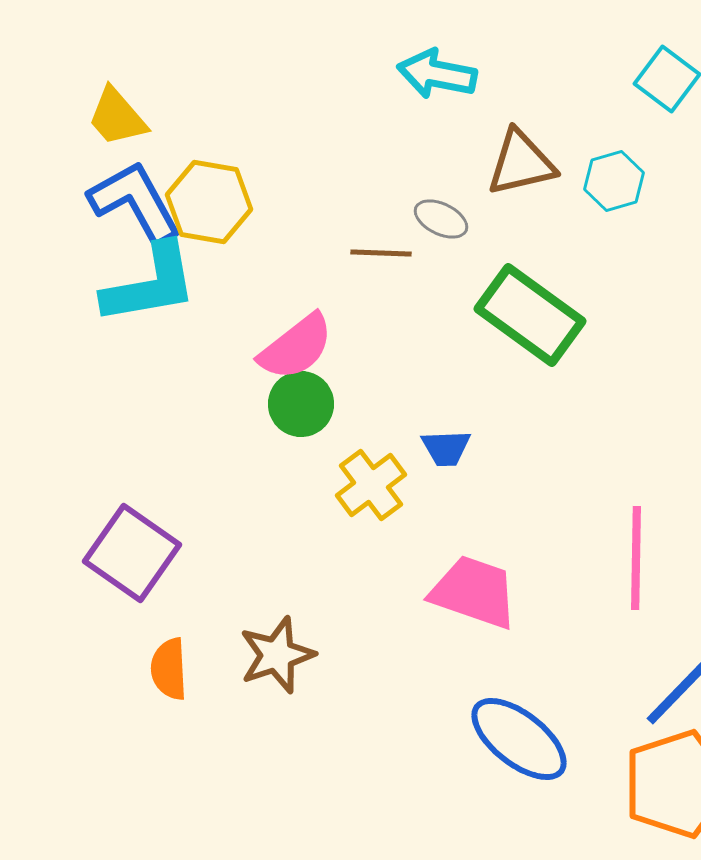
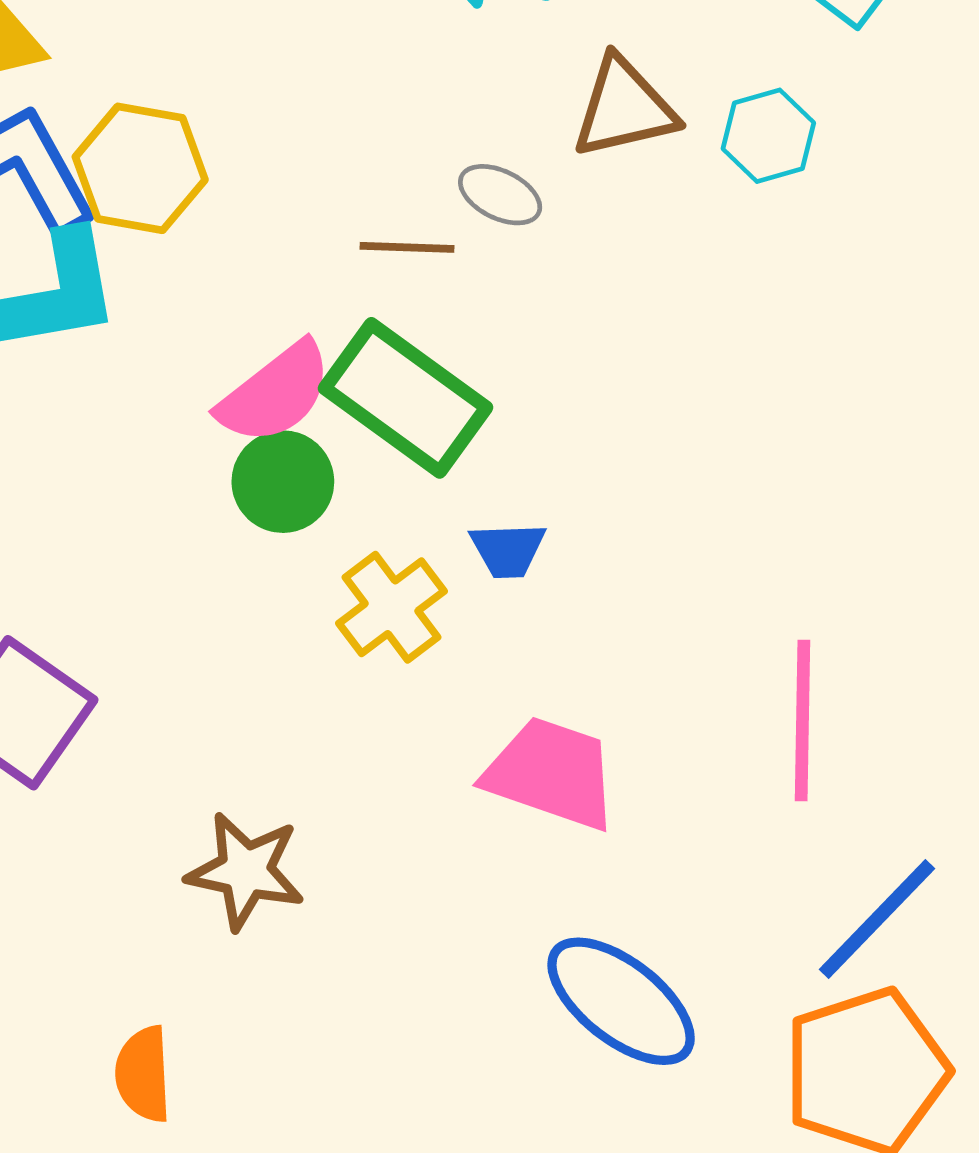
green rectangle: (530, 315) -> (405, 398), moved
brown star: (277, 655) -> (246, 871), turned 30
orange semicircle: (169, 669) -> (143, 1074), moved

